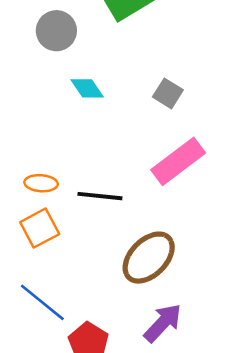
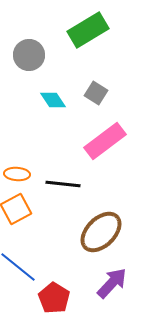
gray square: (168, 93) -> (96, 93), moved
pink rectangle: (178, 161) -> (105, 141), moved

